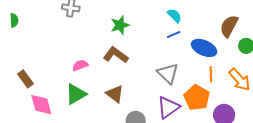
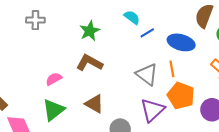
cyan semicircle: (174, 16) -> (132, 17), moved
orange line: (211, 74) -> (172, 69), moved

